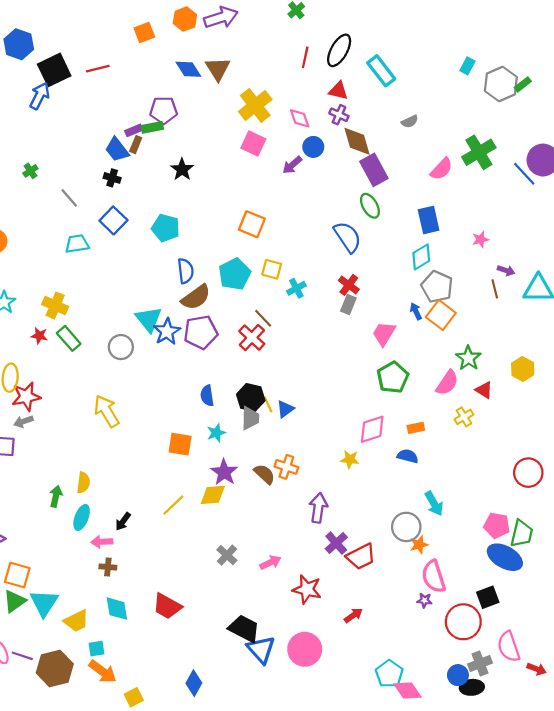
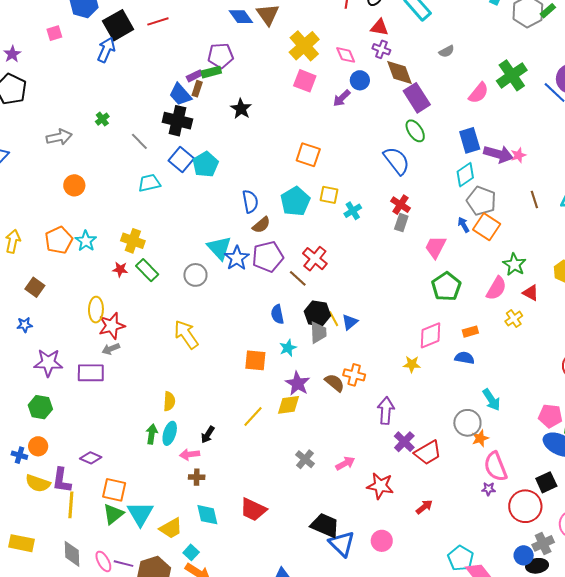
black cross: (112, 178) -> (177, 121), size x1.8
cyan pentagon: (166, 228) -> (205, 164), moved, turned 30
purple arrow: (506, 271) -> (498, 154), moved, size x1.8
brown semicircle: (196, 297) -> (261, 225), size x0.7
brown line: (263, 318) -> (298, 278), moved
green arrow: (56, 496) -> (152, 434), moved
cyan square: (97, 649) -> (191, 552), turned -35
pink circle: (305, 649) -> (382, 541), size x0.7

